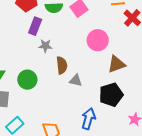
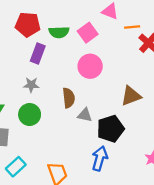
pink circle: (98, 40) -> (90, 66), moved
gray star: (45, 46) -> (31, 85), moved
black pentagon: (111, 95) -> (110, 129), moved

